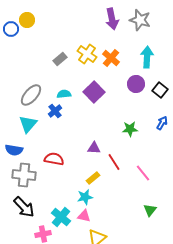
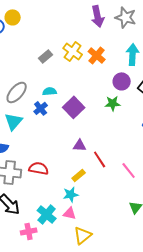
purple square: (94, 92) -> (74, 107), moved
green star: (130, 129) -> (113, 103), moved
red semicircle: (54, 159) -> (39, 168), moved

